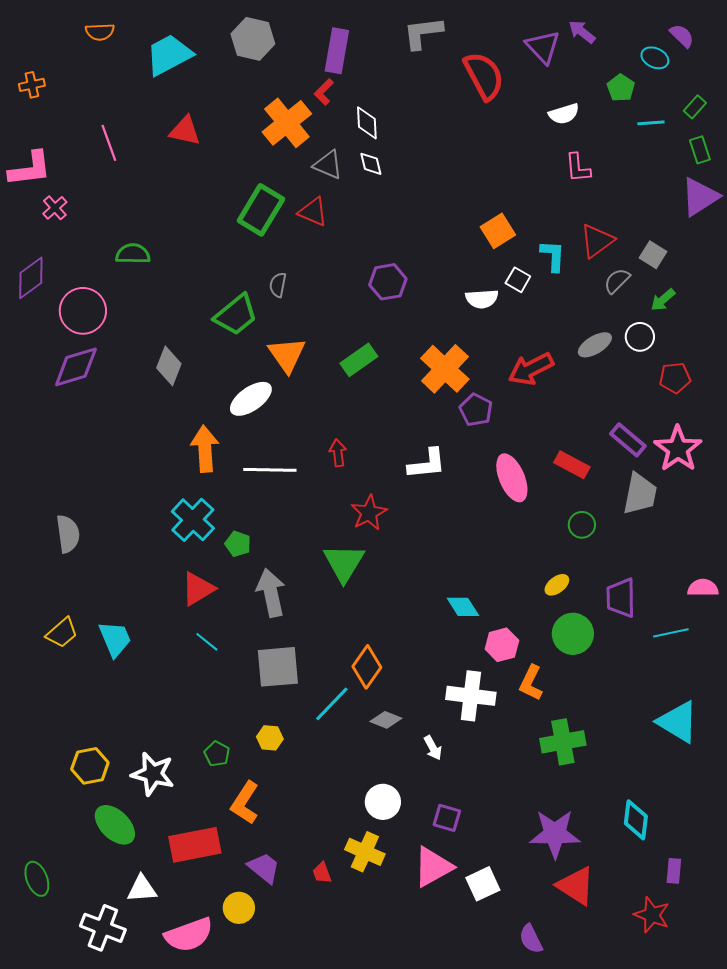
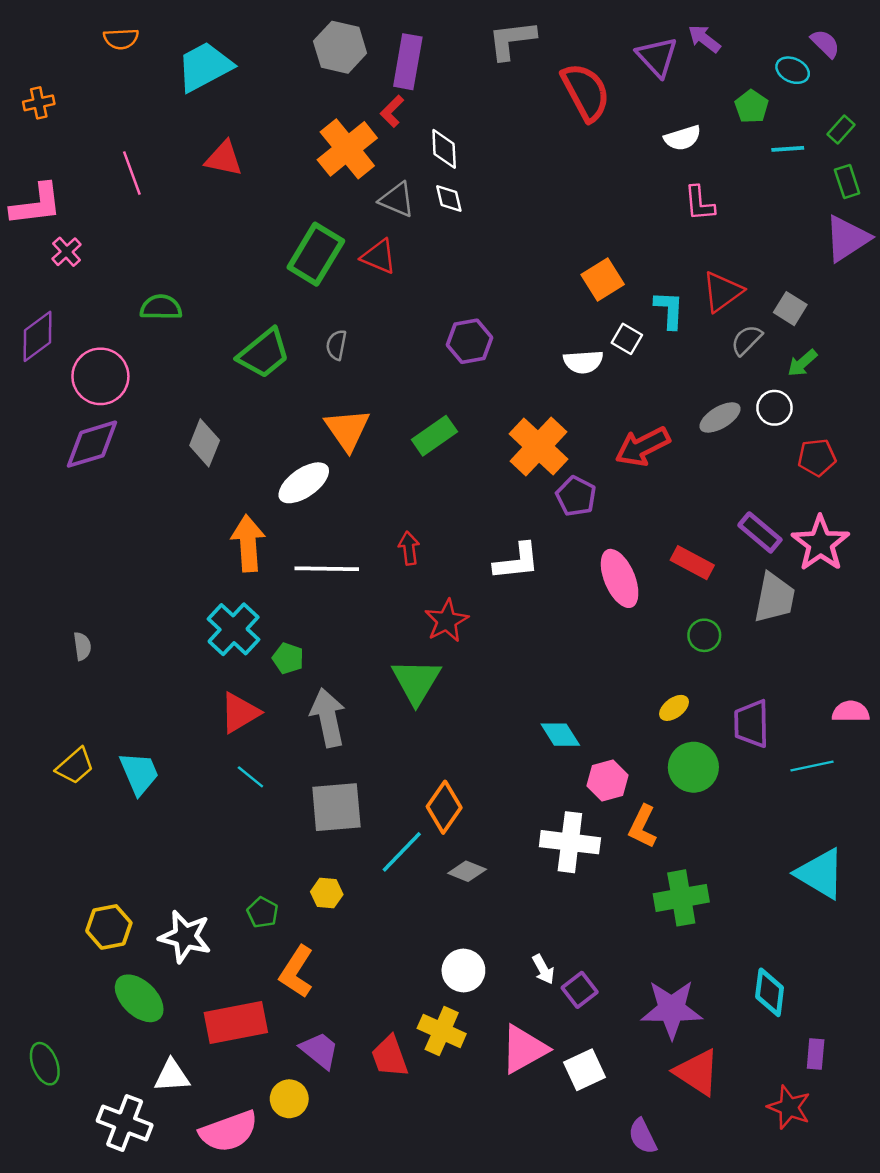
gray hexagon: (253, 39) -> (340, 47), moved
green trapezoid: (236, 315) -> (264, 353), moved
gray semicircle: (68, 534) -> (82, 646), size x0.6
white arrow: (433, 748) -> (543, 969), moved
purple square: (447, 818) -> (580, 990), moved, turned 36
red trapezoid: (322, 873) -> (390, 1056), size x1.6

